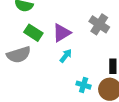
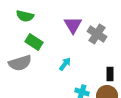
purple triangle: (62, 33) -> (73, 25), moved, turned -30

